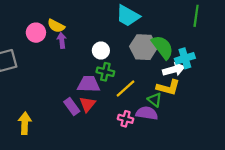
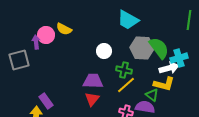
purple arrow: (62, 40) -> (36, 42), moved
green cross: (105, 72) -> (124, 70), moved
purple rectangle: (72, 106) -> (46, 101), moved

